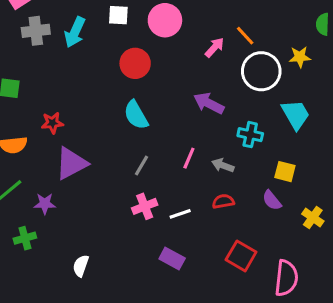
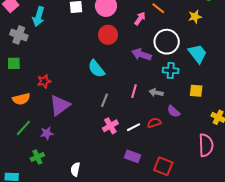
gray cross: (36, 31) -> (19, 35), moved, turned 36
cyan arrow: (75, 32) -> (39, 17), moved
red circle: (135, 63) -> (108, 35), moved
white circle: (261, 71) -> (167, 42), moved
purple semicircle: (272, 200) -> (173, 111), moved
red semicircle: (223, 201) -> (154, 123), moved
red square: (241, 256) -> (163, 166), moved
pink semicircle: (286, 278) -> (206, 145), moved

